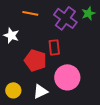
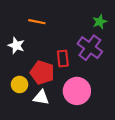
purple cross: (65, 18) -> (90, 48), moved
yellow circle: (13, 90) -> (19, 84), moved
white triangle: (40, 91) -> (41, 97), moved, turned 35

